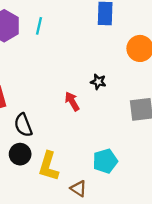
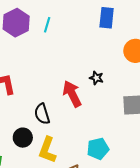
red arrow: (72, 101) -> (72, 94), size x1.5
black semicircle: (23, 125) -> (42, 114), moved

